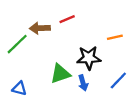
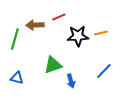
green line: (17, 44) -> (15, 39), turned -30
black star: (89, 58) -> (78, 36), moved
blue arrow: (83, 83) -> (71, 81), moved

